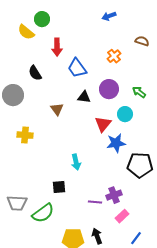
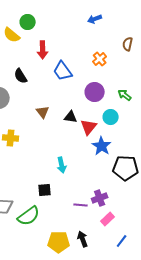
brown semicircle: (142, 41) -> (128, 44), turned -96
black triangle: (84, 97) -> (71, 117), moved
blue star: (116, 143) -> (102, 146), turned -30

